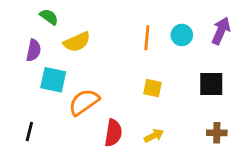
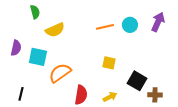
green semicircle: (49, 17) -> (35, 12), turned 40
orange line: (147, 38) -> (105, 27), turned 72
purple semicircle: (34, 50) -> (16, 48), moved
black square: (211, 84) -> (137, 81), moved, turned 30

